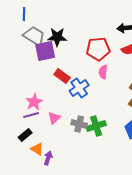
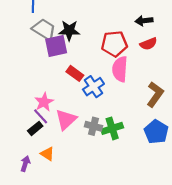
pink semicircle: (103, 72) -> (120, 69), size x1.6
purple line: (31, 115) -> (41, 116), turned 63
pink triangle: (54, 118) -> (66, 120), size x1.5
black rectangle: (25, 135) -> (35, 128), moved
purple arrow: (48, 158) -> (25, 164), moved

